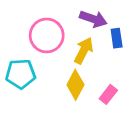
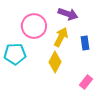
blue rectangle: (117, 38) -> (85, 43), moved
pink rectangle: (108, 94) -> (86, 82), moved

